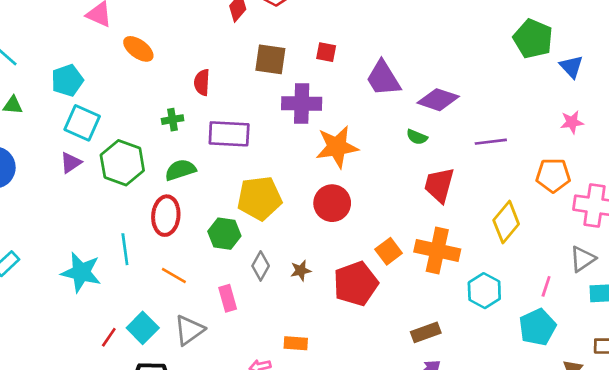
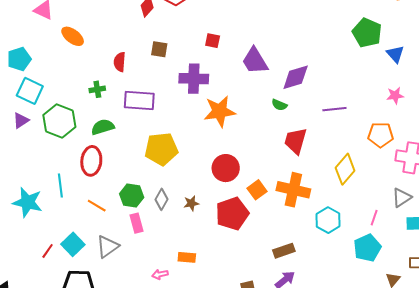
brown square: (270, 59) -> (159, 49), moved, size x0.7
purple diamond: (438, 100) -> (296, 77), turned -36
red circle: (332, 203) -> (226, 168), moved
green hexagon: (224, 234) -> (132, 196), moved

